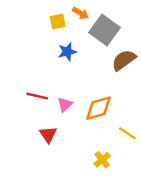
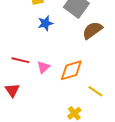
red triangle: (48, 135) -> (12, 90), moved

